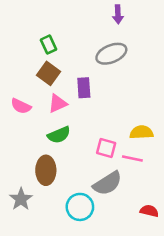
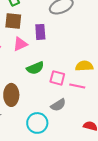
brown square: (48, 73) -> (13, 21), turned -30
green semicircle: (59, 135) -> (35, 68), moved
gray semicircle: (107, 183) -> (58, 105), size x0.7

